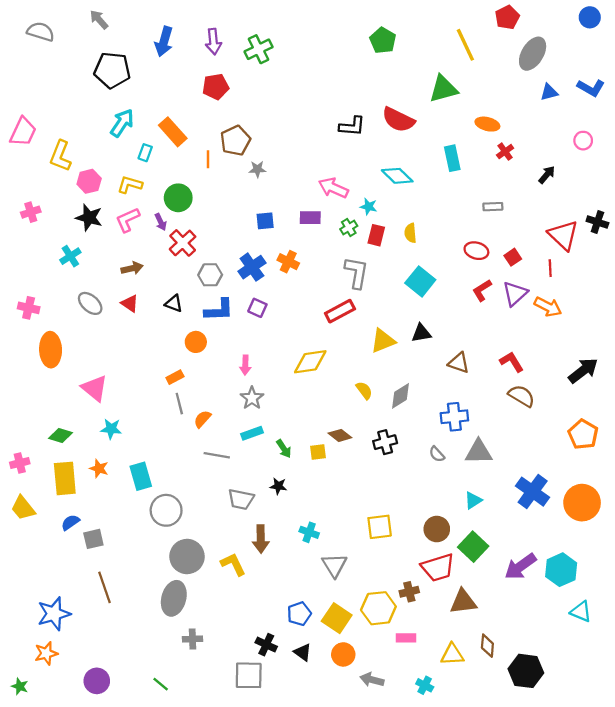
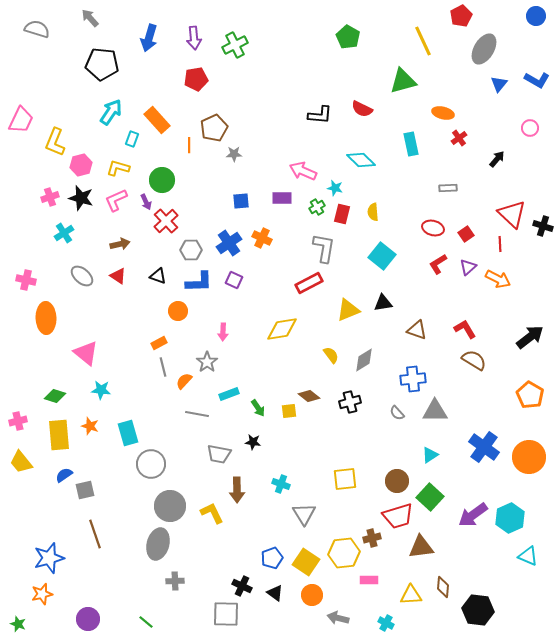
blue triangle: (549, 92) -> (499, 84), turned -36
red semicircle: (398, 120) -> (362, 109), size x0.7
pink cross: (31, 212) -> (50, 197), moved
black cross: (597, 222) -> (543, 226), moved
purple triangle: (515, 294) -> (468, 267), size x0.7
gray star: (252, 398) -> (207, 362), moved

